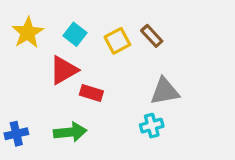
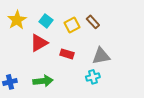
red rectangle: (91, 93) -> (67, 54), moved

